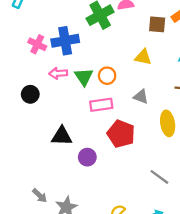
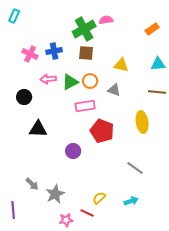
brown square: (157, 24) -> (86, 53), moved
blue cross: (65, 41) -> (54, 51), size x0.7
green triangle: (84, 77) -> (70, 82), turned 36
gray triangle: (141, 97) -> (114, 90), moved
black triangle: (62, 136) -> (38, 129), moved

